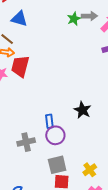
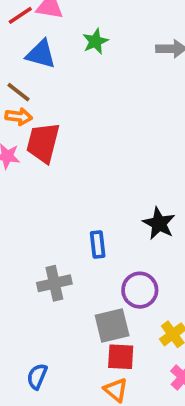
green star: (74, 19) -> (95, 41), moved
purple circle: (55, 135) -> (140, 290), moved

